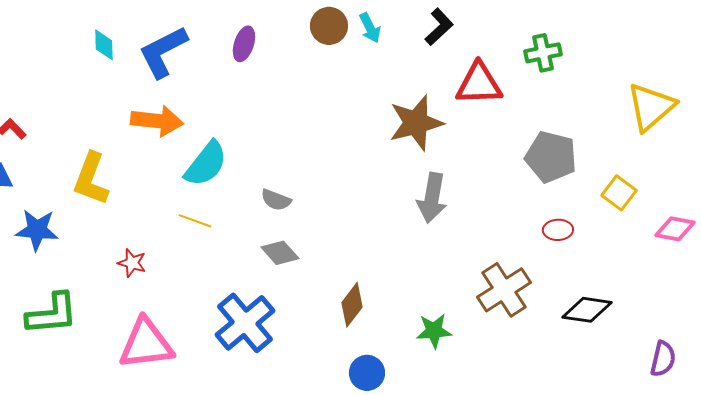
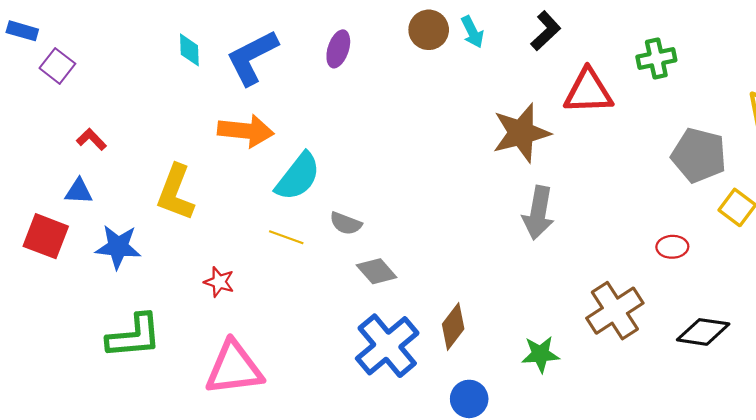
gray pentagon: (551, 157) -> (699, 155), moved
gray semicircle: (276, 200) -> (346, 223), moved
blue cross: (245, 323) -> (387, 346), moved

